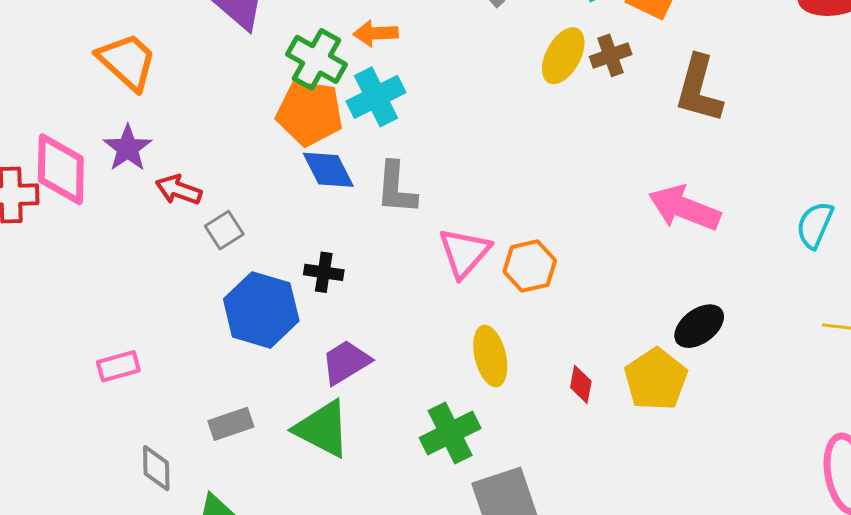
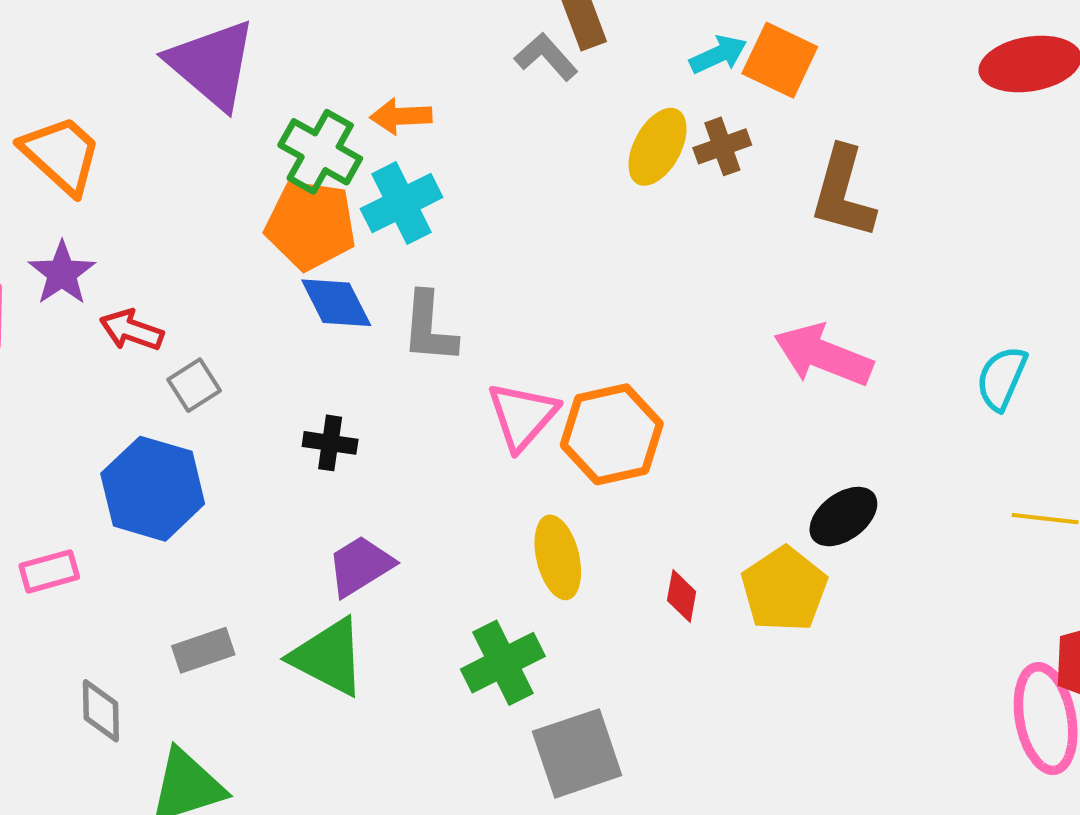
orange hexagon: (530, 266) -> (612, 434), size x1.4
blue hexagon: (261, 310) -> (153, 489), moved

